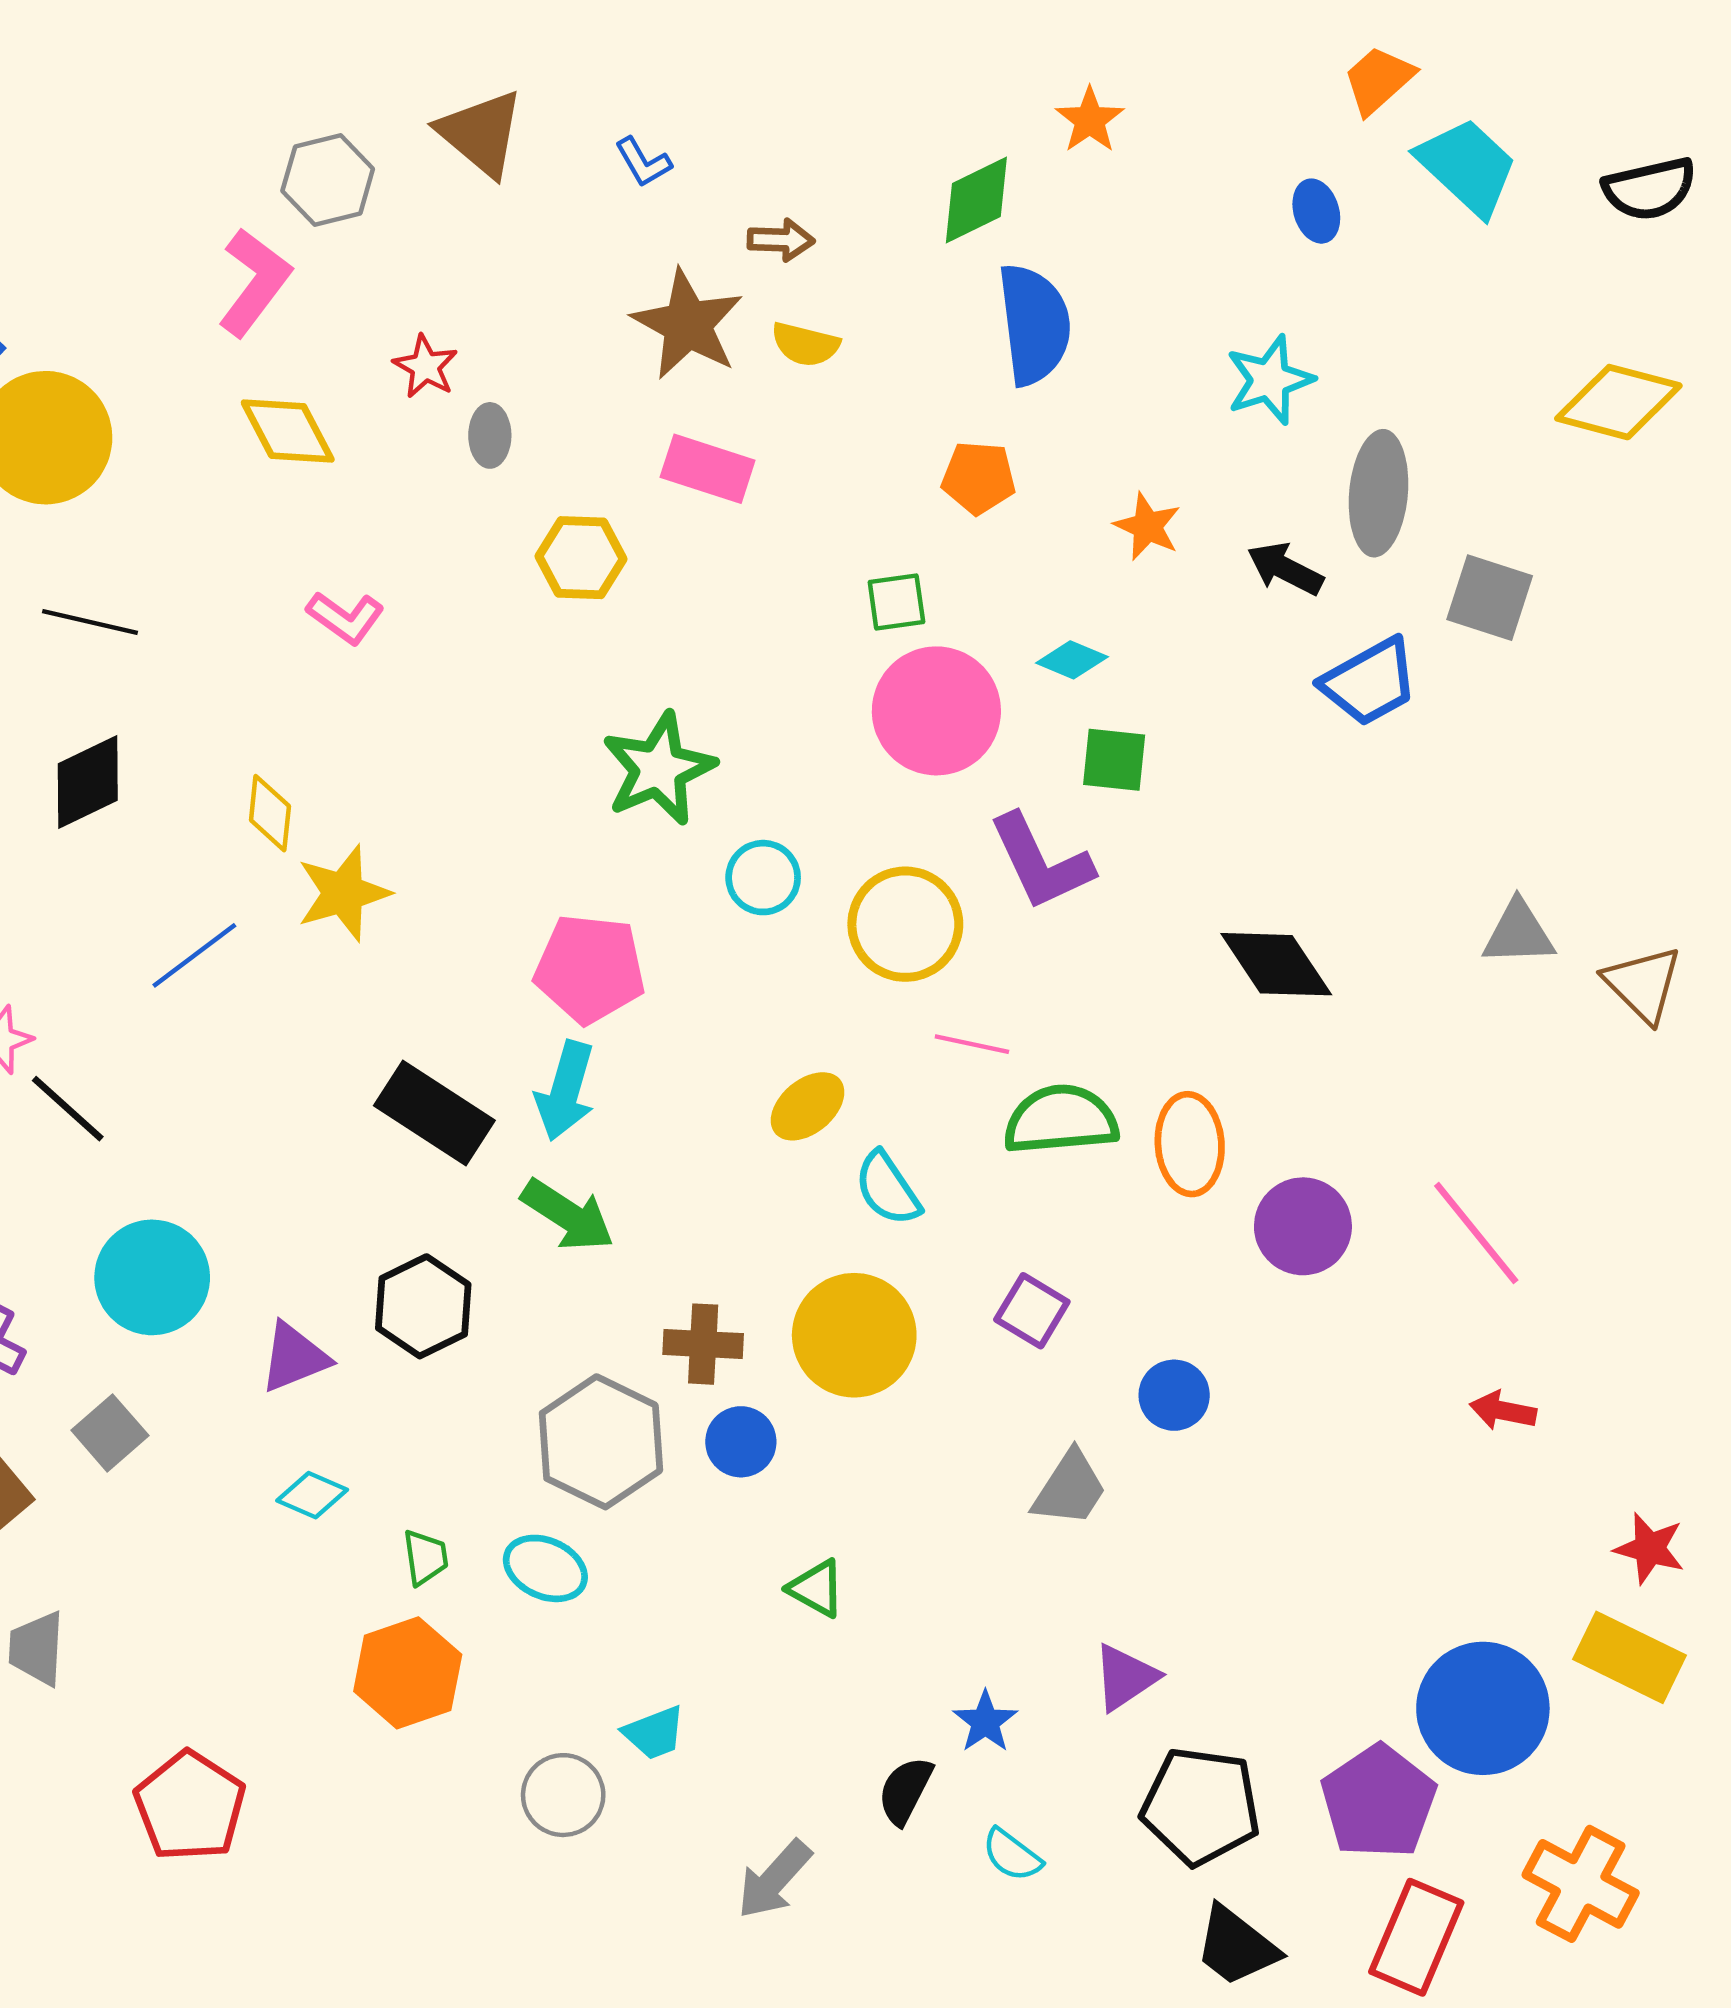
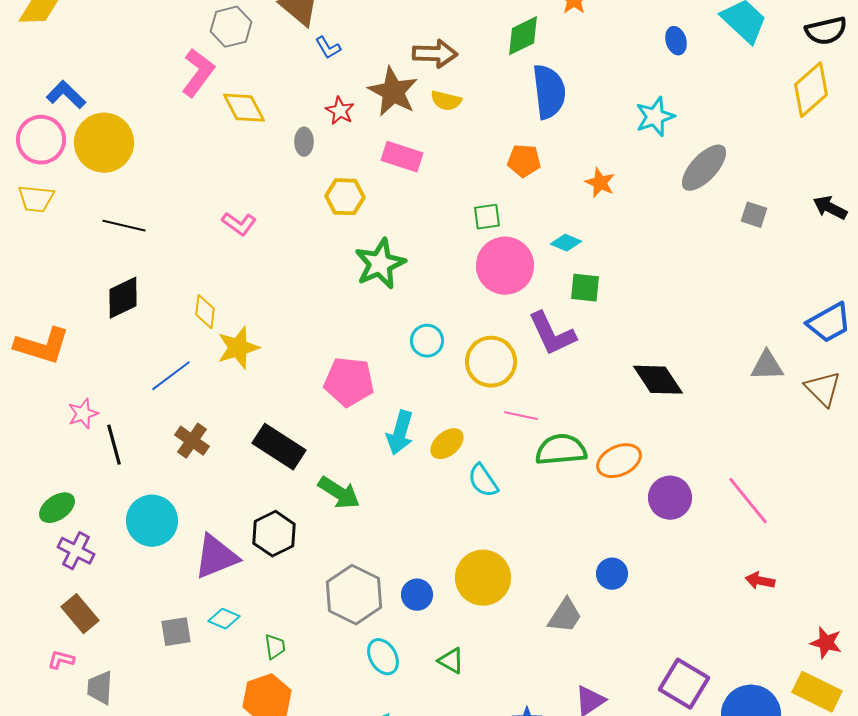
blue L-shape: (643, 162) -> (328, 48), moved
brown arrow: (781, 240) -> (435, 54), size x1.5
red star: (425, 367) -> (340, 111), moved
yellow diamond: (1618, 402) -> (811, 90), moved, turned -56
yellow diamond: (288, 431) -> (244, 108), moved
gray ellipse: (1378, 493) -> (704, 168), turned 38
black arrow: (1285, 569) -> (830, 208), moved
gray square: (1490, 598) -> (754, 215), size x0.7
blue trapezoid: (1370, 682) -> (829, 323), moved
green star: (659, 769) -> (380, 264), moved
cyan arrow: (565, 1091) -> (400, 433), moved
black line: (68, 1109) -> (114, 445), turned 33
orange ellipse: (1190, 1144) -> (619, 461), turned 69
purple square: (1032, 1311) -> (684, 684), moved, size x1.5
yellow circle: (854, 1335) -> (483, 578), moved
brown cross: (703, 1344) -> (192, 441), moved, turned 32
purple triangle: (294, 1357) -> (216, 557), size x1.4
gray square: (110, 1433) -> (176, 632), moved, turned 32
cyan ellipse: (545, 1568) -> (383, 657), moved, turned 36

